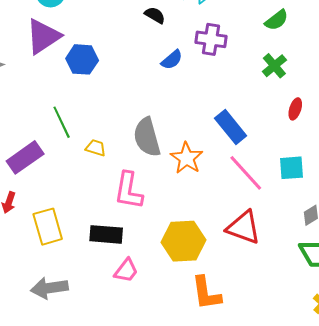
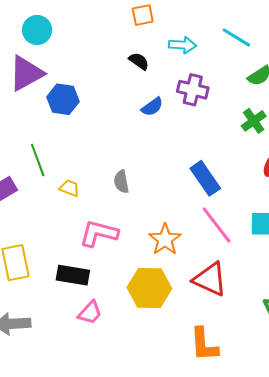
gray semicircle: (147, 137) -> (121, 182), size x0.6
orange star: (187, 158) -> (165, 239), moved
pink L-shape: (129, 191) -> (99, 233), turned 90
orange L-shape: (206, 293) -> (204, 344), moved

